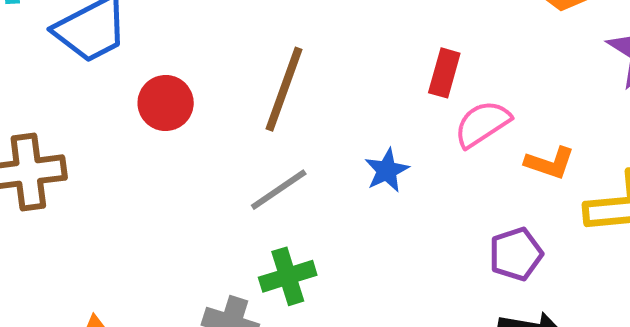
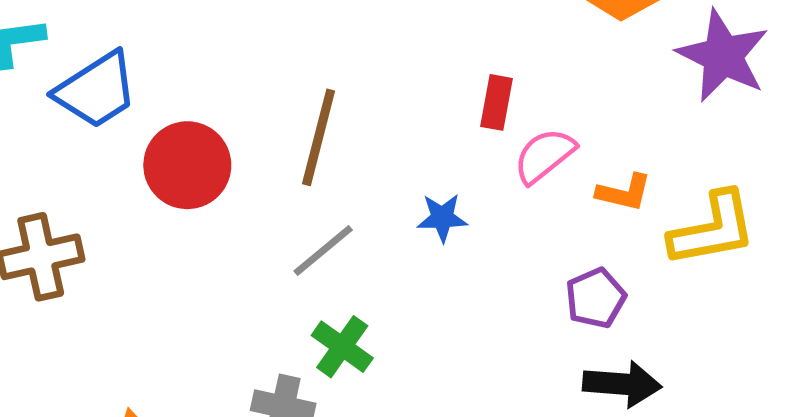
red circle: (166, 103) -> (187, 165), size x1.4
blue star: (387, 170) -> (442, 218), turned 30
green cross: (288, 276) -> (342, 347), turned -32

